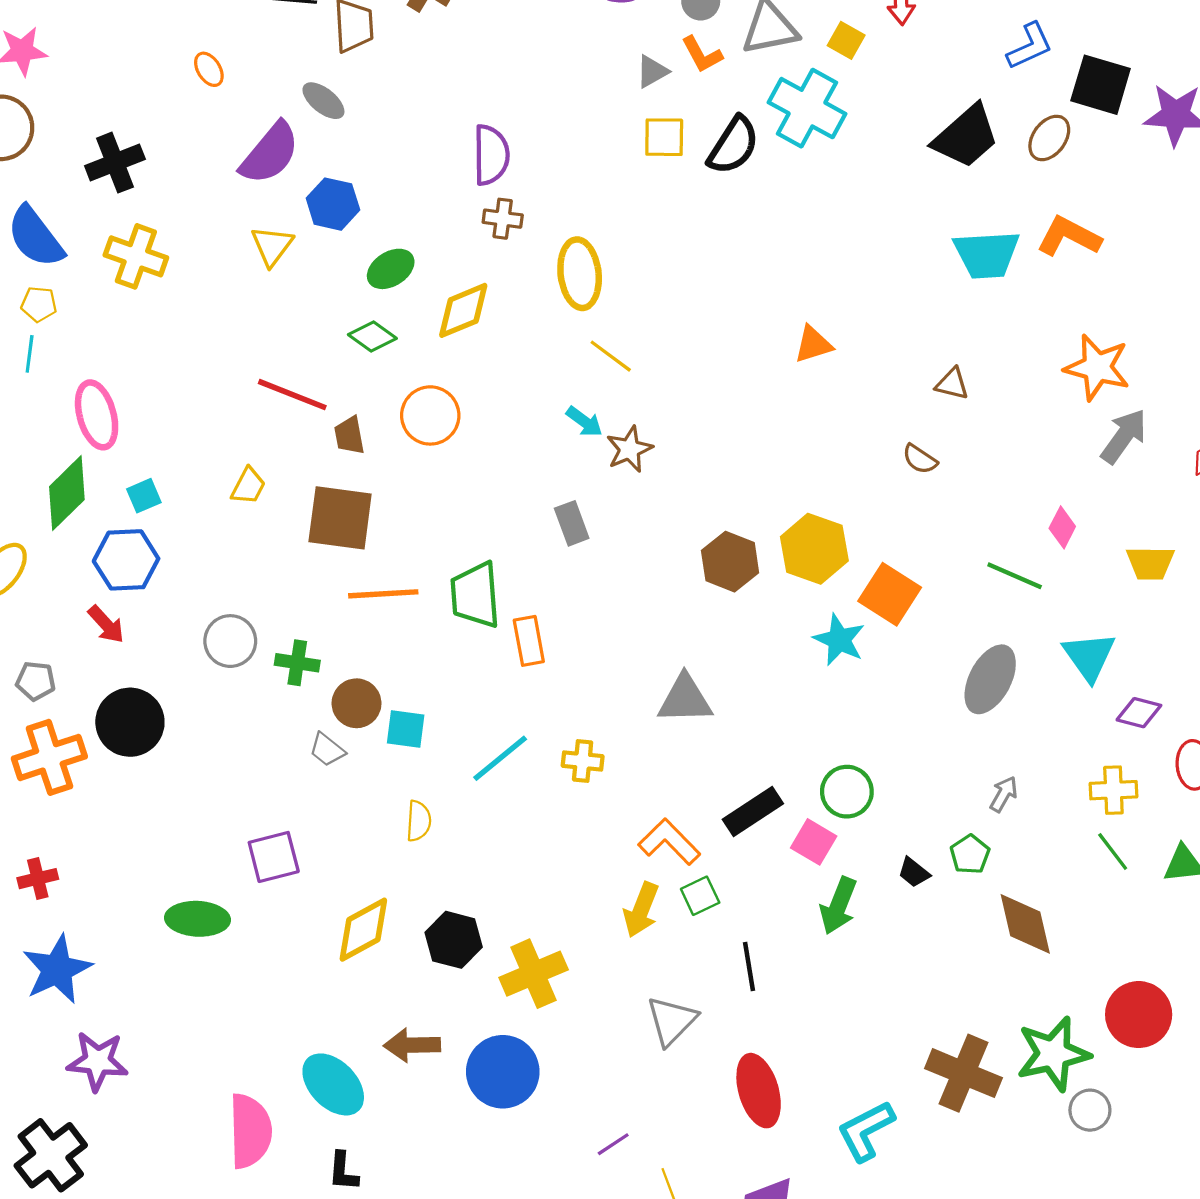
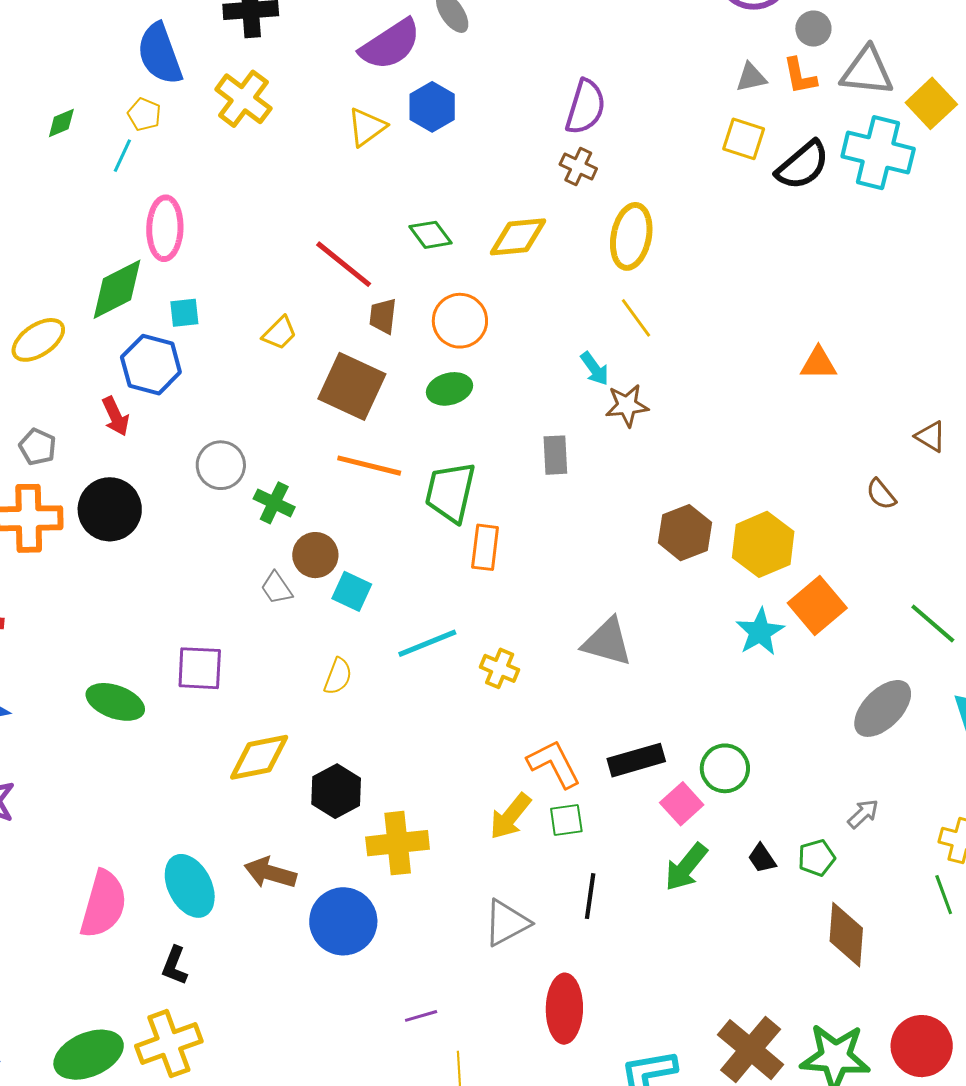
yellow square: (846, 40) -> (931, 103), size x1.4
cyan cross: (807, 108) -> (878, 153), turned -32
green ellipse: (391, 269) -> (449, 389), moved

